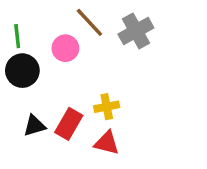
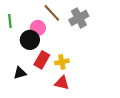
black circle: (22, 71) -> (30, 40), moved
red rectangle: (69, 124) -> (42, 60), moved

